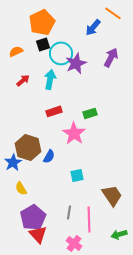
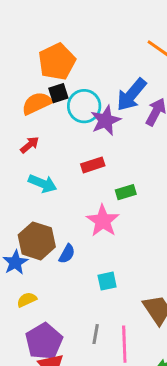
blue arrow: (93, 27) -> (131, 95), moved, size x1.4
orange semicircle: (16, 51) -> (37, 103), moved, size x1.5
cyan arrow: (50, 79) -> (43, 184), moved, turned 102
red rectangle: (54, 111) -> (93, 165), moved
yellow semicircle: (21, 188) -> (27, 300), turned 96

